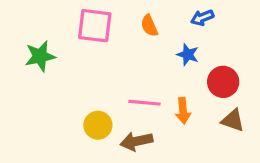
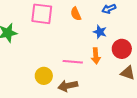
orange arrow: (183, 111) -> (96, 56), moved

